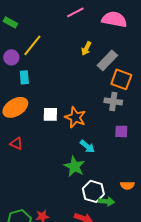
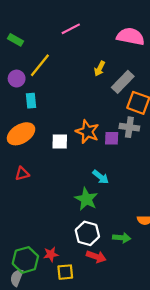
pink line: (75, 12) -> (71, 29), moved
orange star: (75, 117) -> (87, 132), moved
purple square: (121, 131) -> (112, 138), moved
red triangle: (16, 143) -> (22, 174), turned -40
white hexagon: (93, 191) -> (87, 233), moved

